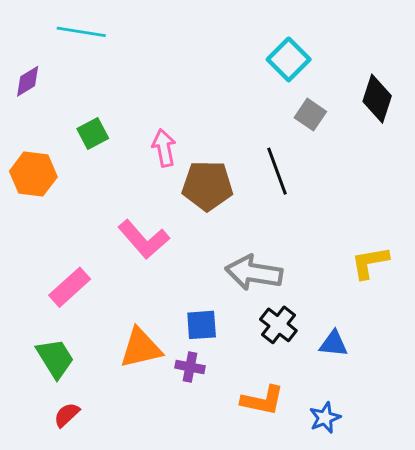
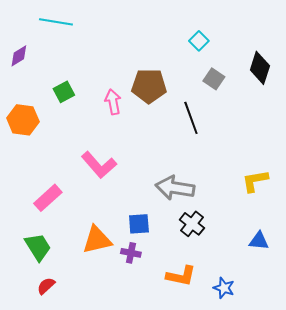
cyan square: (289, 59) -> (199, 41), size x0.7
brown pentagon: (207, 186) -> (149, 86), moved
blue triangle: (334, 344) -> (259, 241), moved
blue star: (325, 418) -> (224, 288), turned -30

